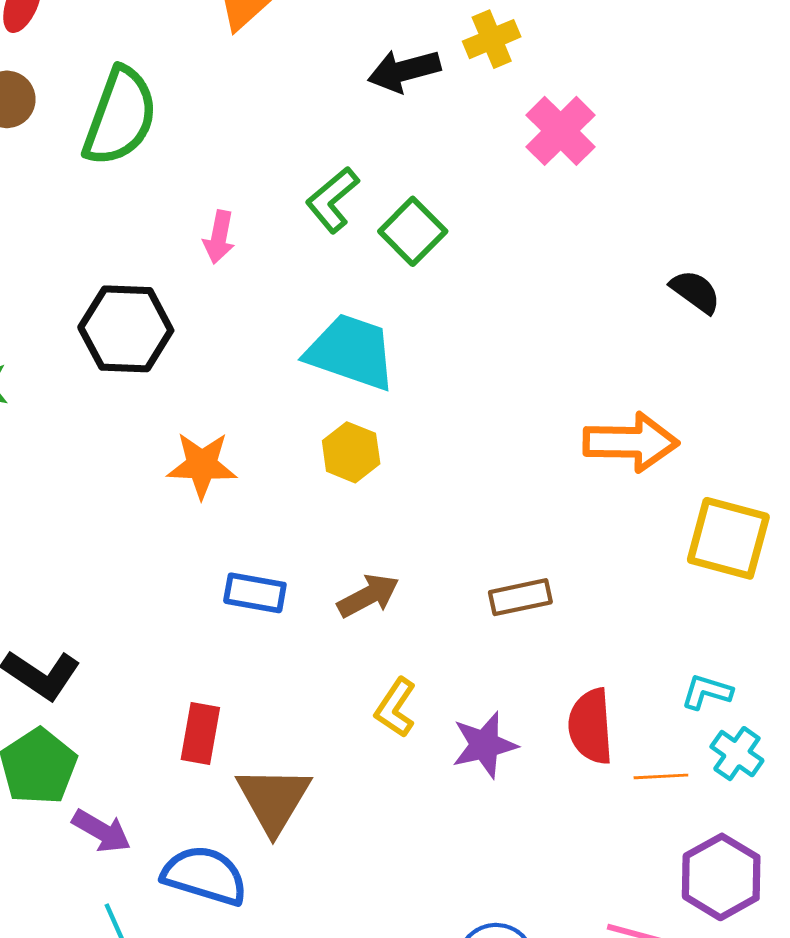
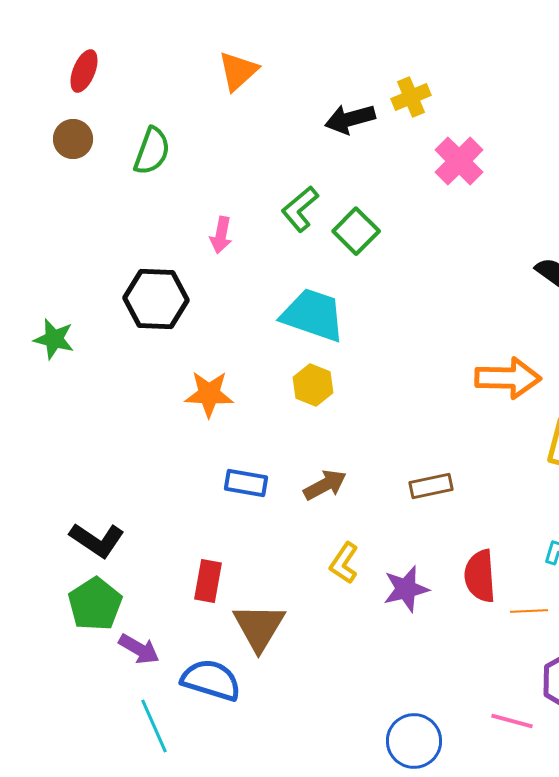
green semicircle: (120, 117) -> (152, 151), size x0.7

